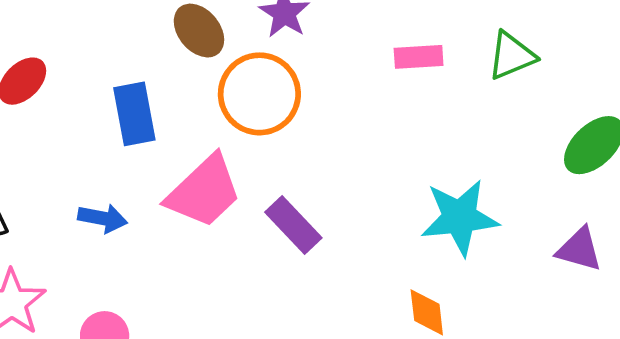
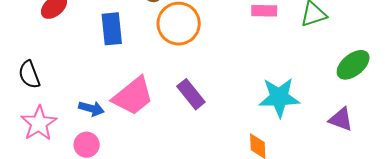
pink trapezoid: (204, 191) -> (133, 96), moved
blue arrow: (103, 218) -> (91, 109), moved

